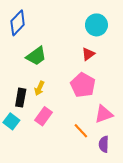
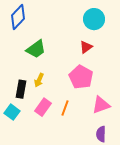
orange line: (81, 131) -> (65, 108), moved, turned 63

